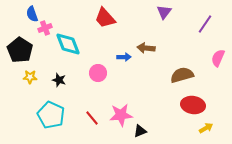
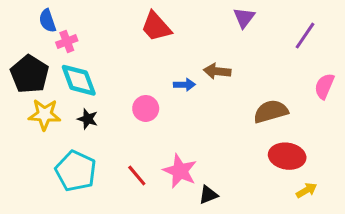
cyan diamond: (68, 44) -> (79, 80), moved
yellow star: (30, 77) -> (44, 114), size x1.5
pink star: (121, 115) -> (180, 171), turned 30

